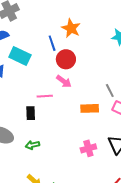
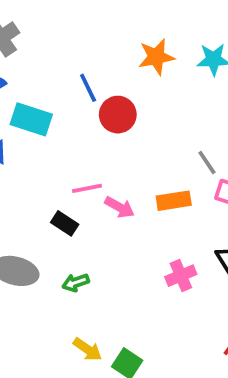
orange star: (71, 28) -> (156, 57), moved, turned -30
pink arrow: (64, 81) -> (120, 207), moved
black rectangle: (31, 113) -> (65, 223), turned -48

